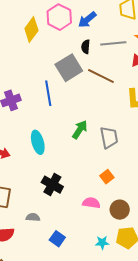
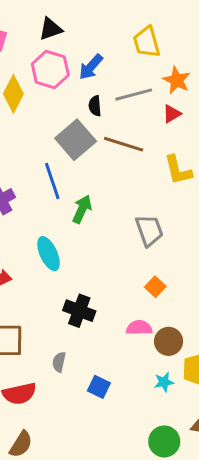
green arrow: (80, 130) -> (82, 209), moved
brown circle: (120, 210) -> (169, 341), moved
gray semicircle: (33, 217) -> (59, 362), turned -72

